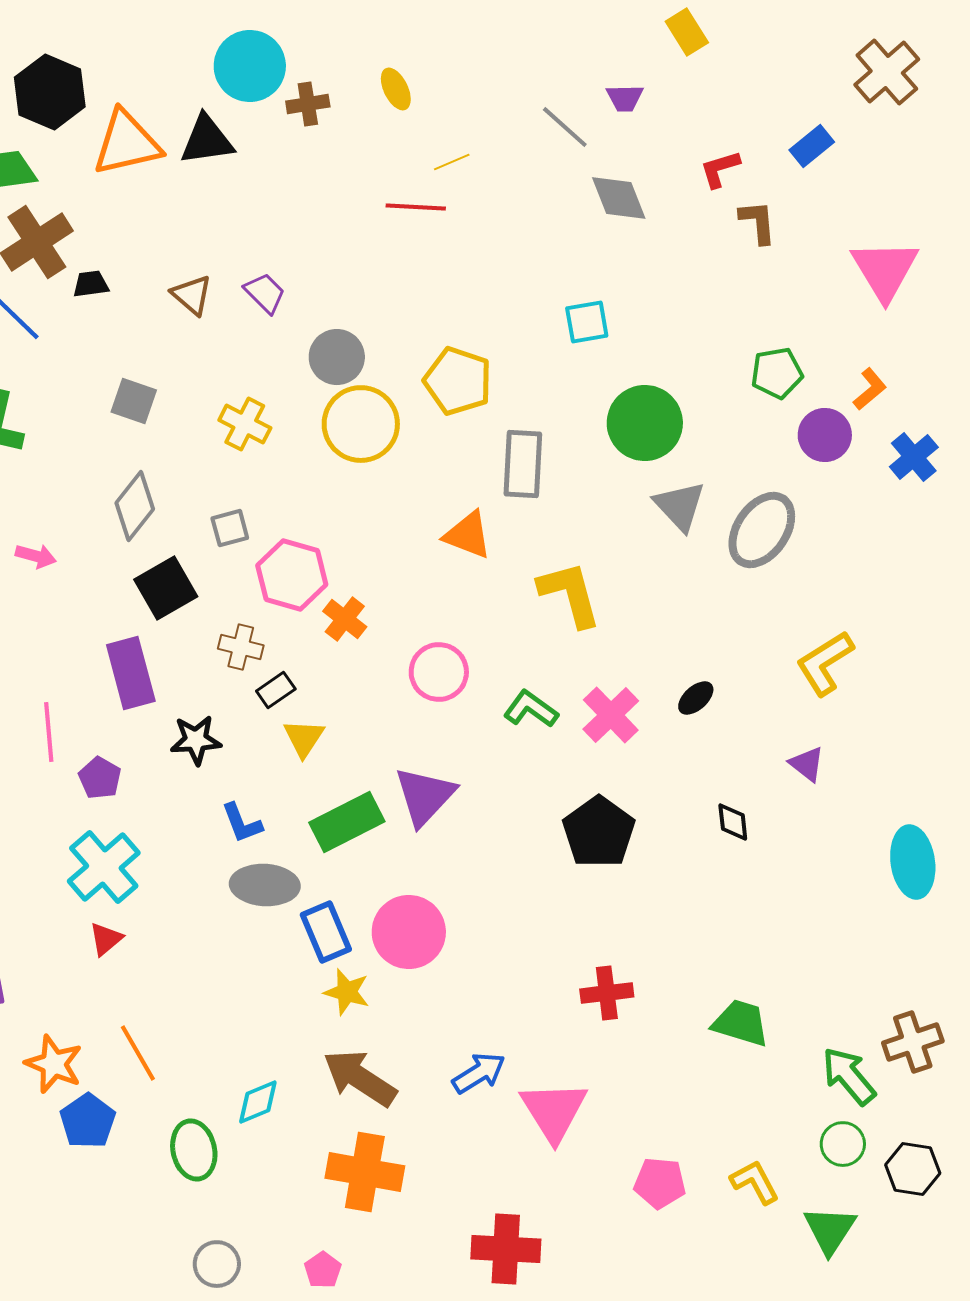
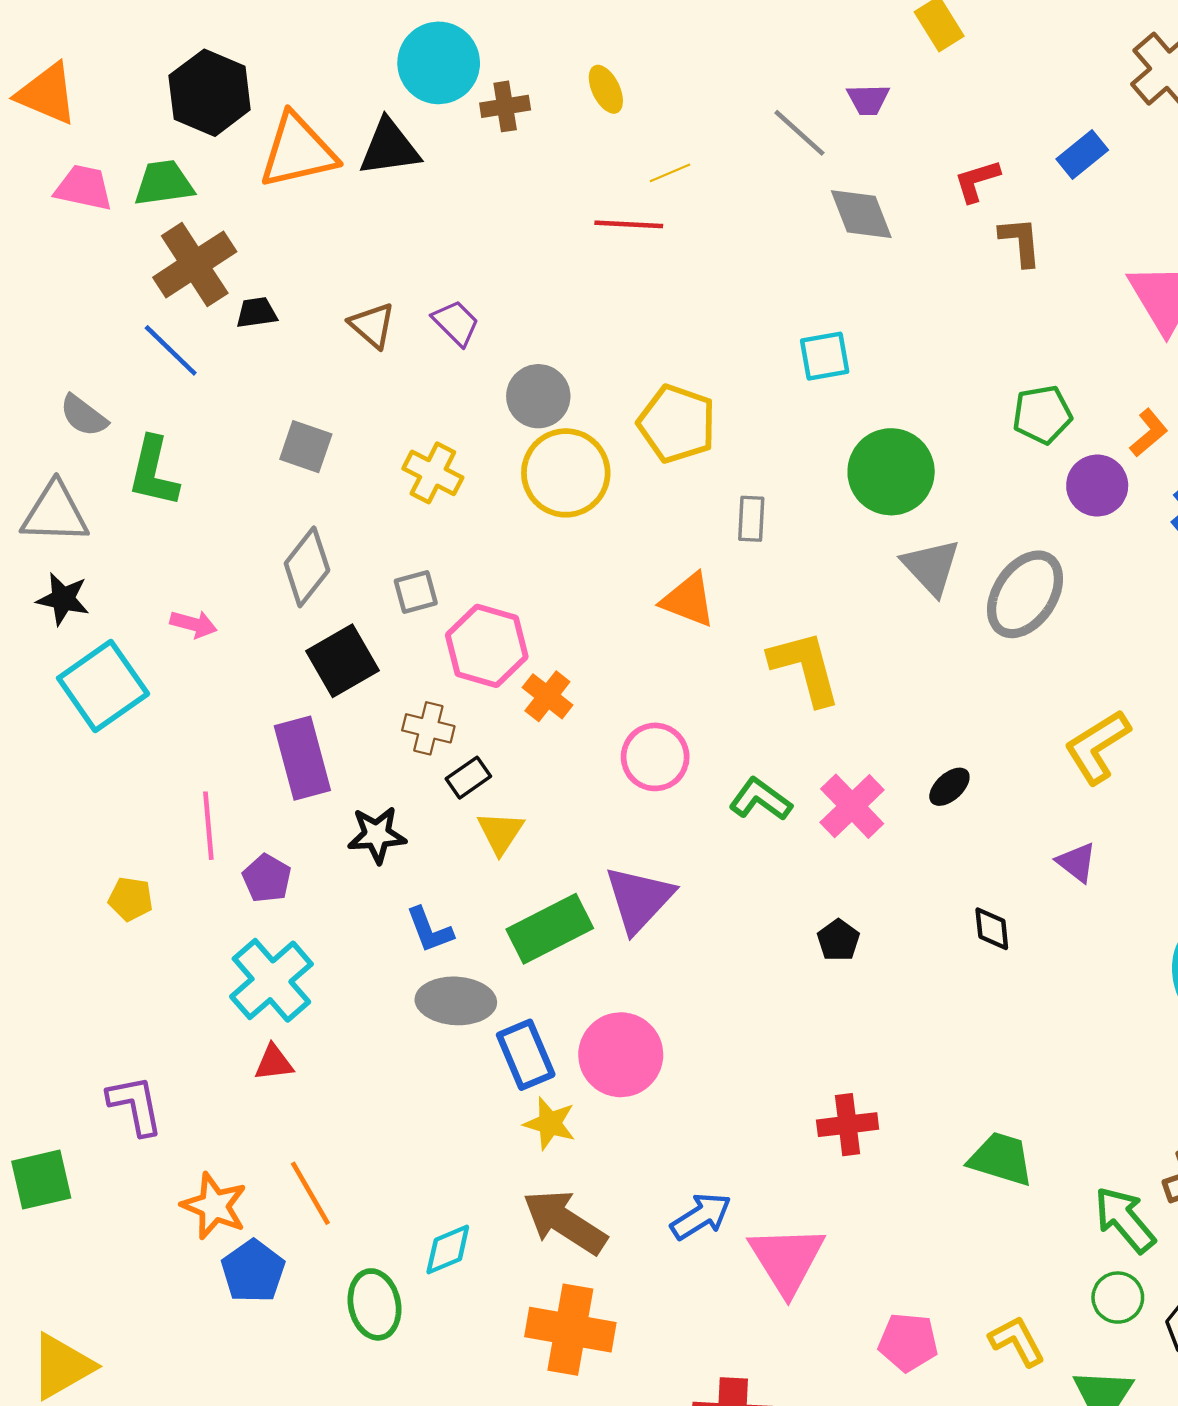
gray rectangle: (523, 464) -> (751, 519), size x0.6
black pentagon: (599, 832) -> (838, 940), size x0.5
red triangle: (106, 939) -> (274, 1063), turned 33

